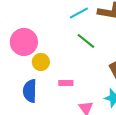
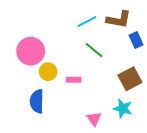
pink rectangle: (66, 83) -> (74, 80), moved

